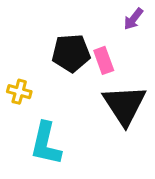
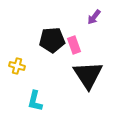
cyan L-shape: (46, 144) -> (35, 101), size x0.7

